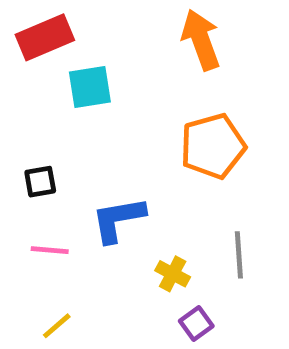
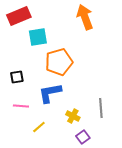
orange pentagon: (213, 146) -> (59, 62), moved
yellow line: (57, 326) -> (39, 127), moved

